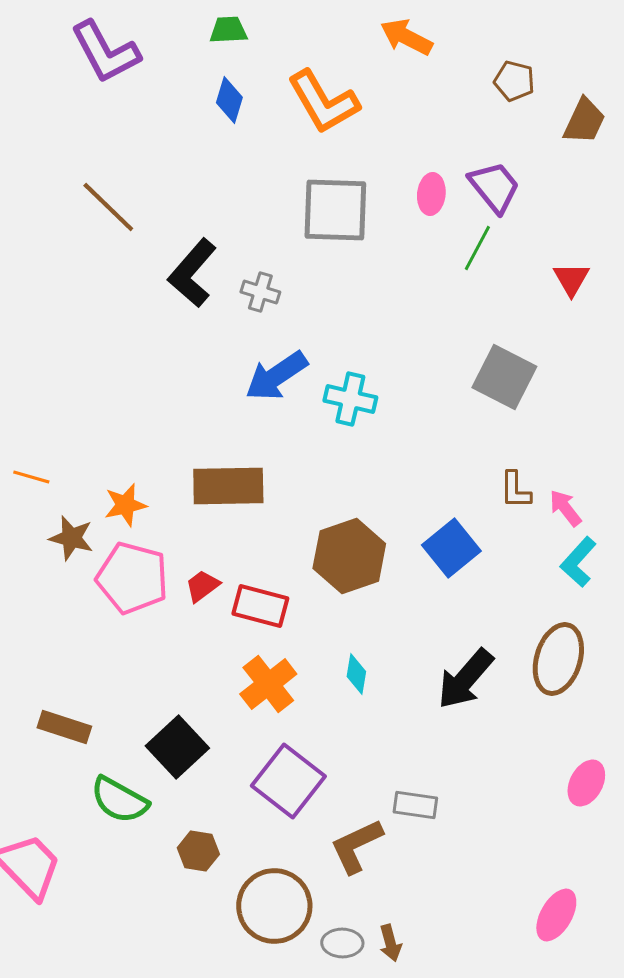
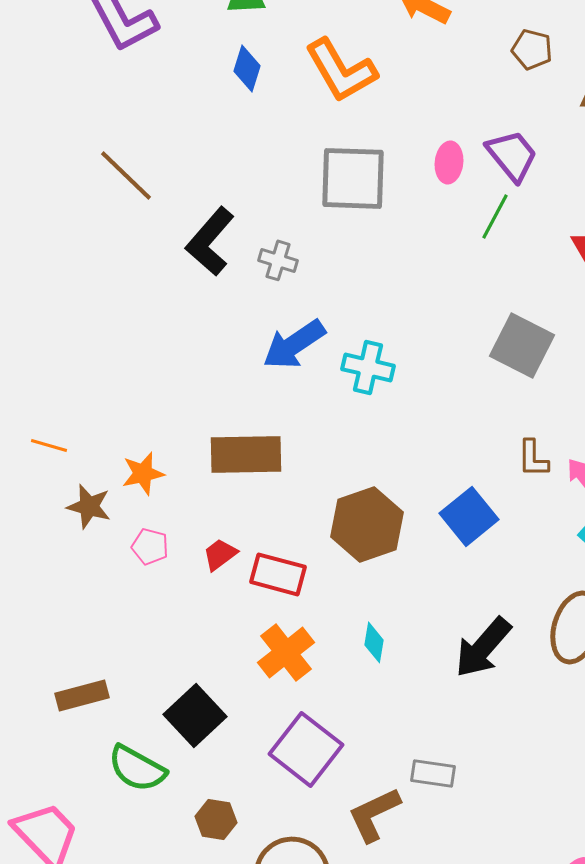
pink pentagon: (132, 578) -> (150, 546), size x0.5
brown rectangle: (64, 727) -> (82, 695), turned -33

